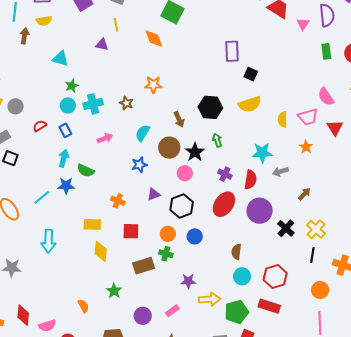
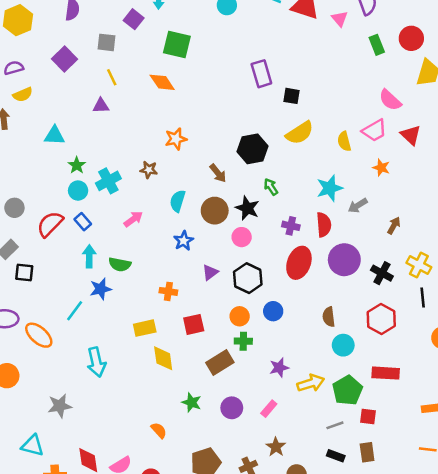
red semicircle: (40, 126) -> (50, 224), size x1.6
red hexagon: (275, 277) -> (381, 319), moved
purple circle: (143, 316) -> (232, 408), moved

